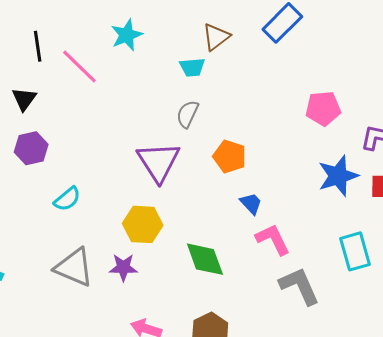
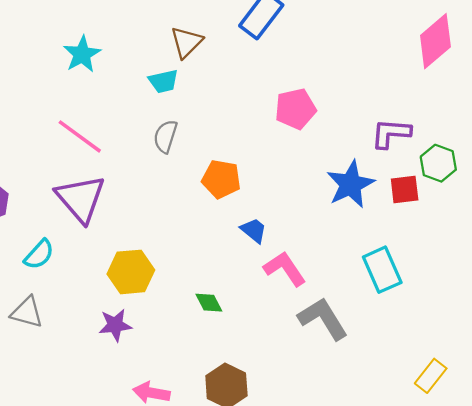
pink line: (79, 67) -> (80, 136), moved
pink pentagon: (323, 109) -> (295, 109), moved
purple triangle: (158, 162) -> (81, 199), moved
green diamond: (205, 259) -> (209, 303), size x0.6
gray triangle: (74, 267) -> (27, 312), moved, size x0.7

